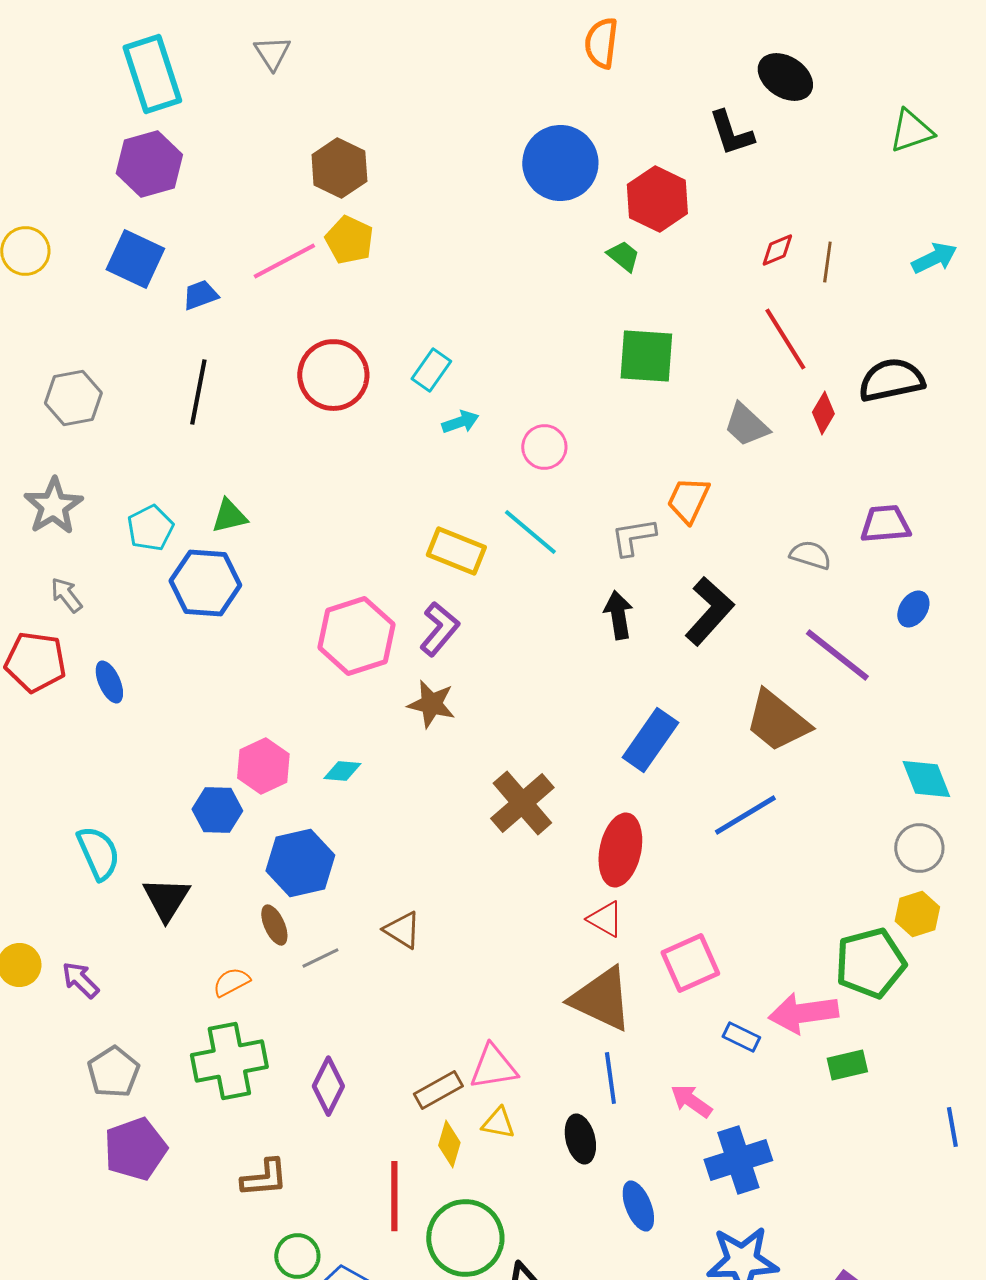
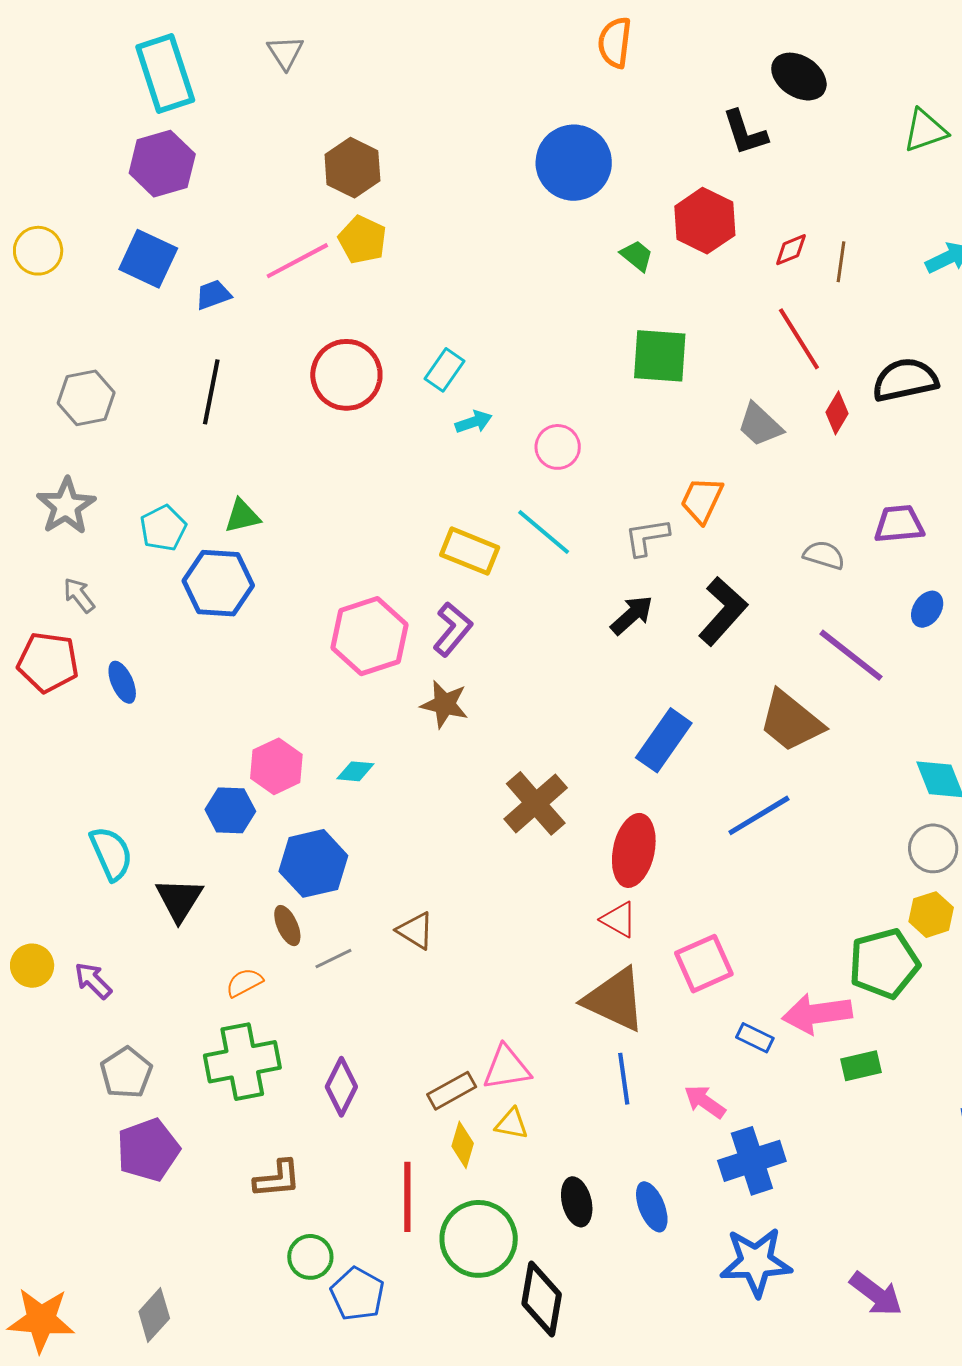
red hexagon: (657, 199) -> (705, 221), moved
black arrow: (618, 615) -> (632, 615), turned 57
black ellipse: (580, 1139) -> (577, 1202), moved

